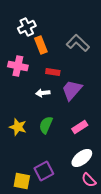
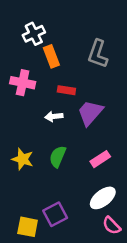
gray L-shape: (78, 43) -> (98, 54), turned -115

